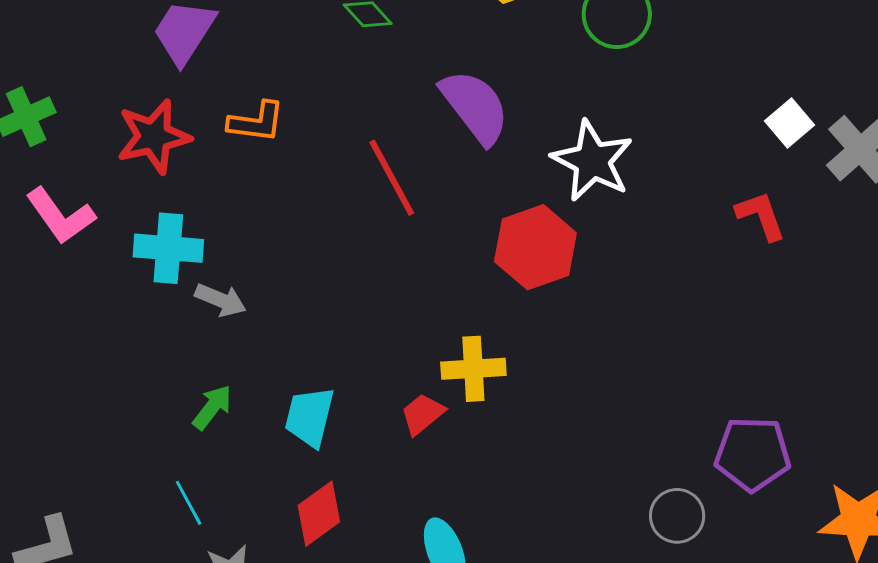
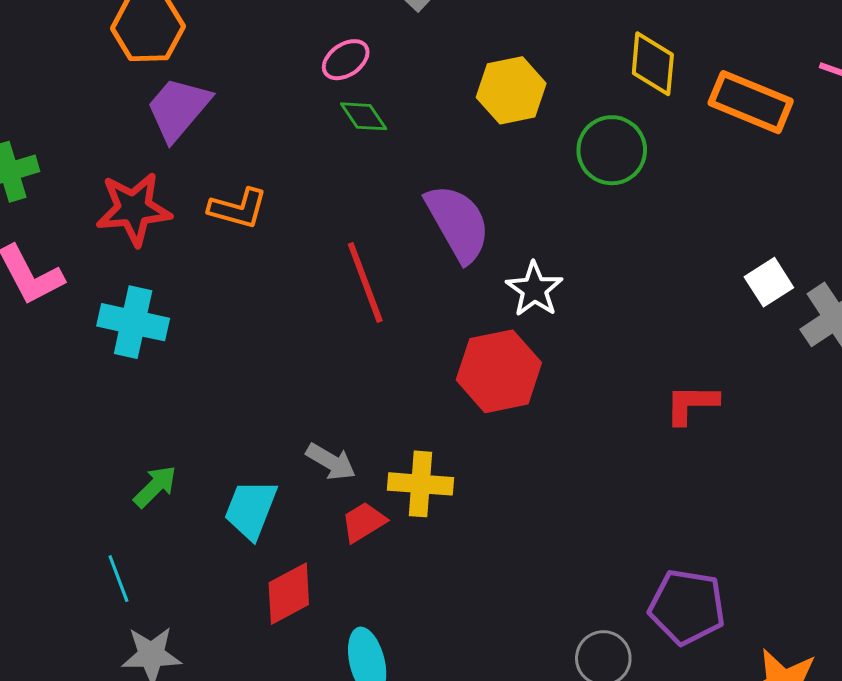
white star: (592, 161) -> (534, 289), moved, size x0.7
red L-shape: (761, 216) -> (692, 404), moved, turned -78
gray arrow: (221, 300) -> (331, 462), moved
red diamond: (319, 514) -> (289, 594), moved

